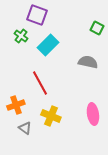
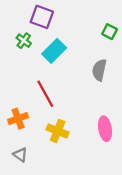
gray semicircle: (88, 62) -> (99, 70), turned -90
gray triangle: (25, 128) -> (20, 155), moved

